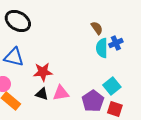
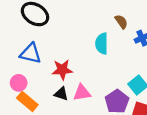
cyan semicircle: (102, 48) -> (102, 44), moved

